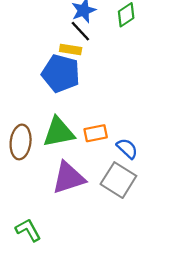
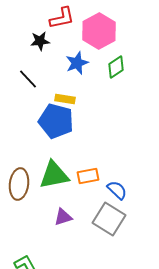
black line: (80, 31) -> (28, 79), moved
purple triangle: (68, 178) -> (63, 217), size x0.6

